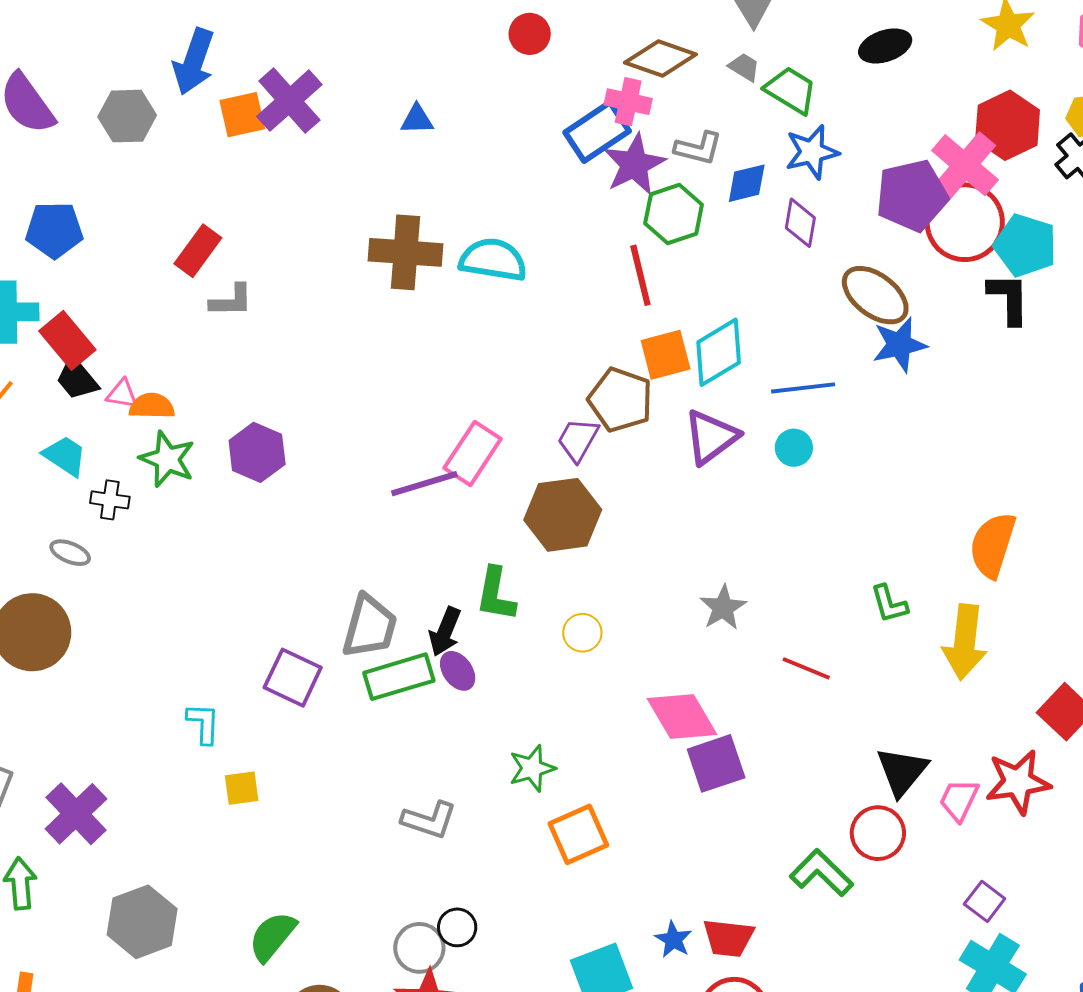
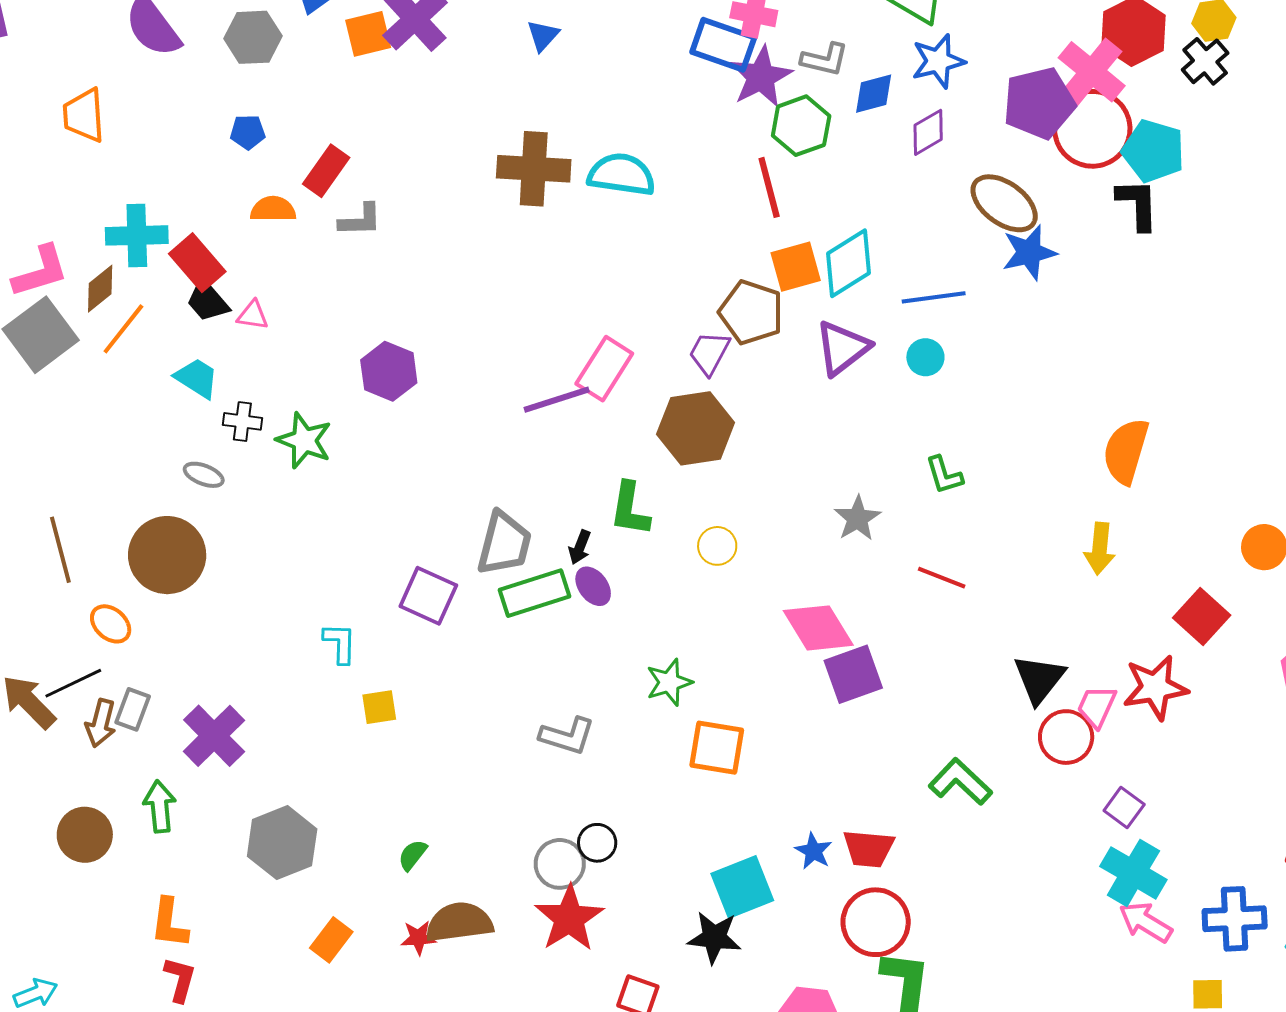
blue triangle: (417, 119) -> (543, 36), turned -45
blue rectangle: (597, 132) -> (723, 45), turned 54
purple diamond: (800, 223) -> (928, 132), turned 51
blue pentagon: (54, 230) -> (248, 132), moved, size x0.6
orange semicircle: (152, 406) -> (273, 209), moved
green star: (167, 459) -> (304, 440), moved
green L-shape: (889, 604) -> (944, 475), moved
black arrow: (445, 632) -> (580, 547), size x0.7
yellow arrow: (965, 642) -> (1100, 549), size x0.7
red circle: (878, 833) -> (1066, 737), moved
orange square: (578, 834) -> (717, 748), turned 34
green semicircle: (272, 936) -> (413, 855), size x0.6

